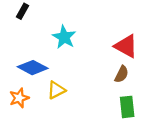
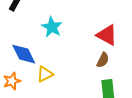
blue diamond: (33, 68) -> (24, 54), turned 36

